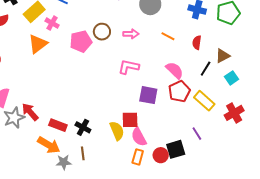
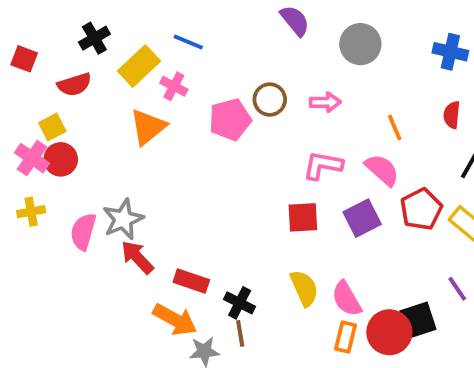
orange line: (168, 36) -> (395, 128), moved, turned 40
pink semicircle: (175, 70) -> (382, 170), moved
purple square: (148, 95) -> (362, 218), turned -36
gray star: (14, 118) -> (123, 219), moved
red square: (130, 120) -> (303, 217), moved
black cross: (83, 127) -> (240, 303), moved
red circle: (161, 155) -> (389, 332), size x1.5

